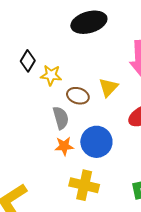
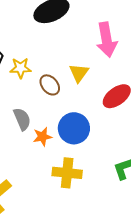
brown ellipse: (78, 96) -> (50, 85), turned 40
gray semicircle: (61, 118) -> (22, 119), moved

